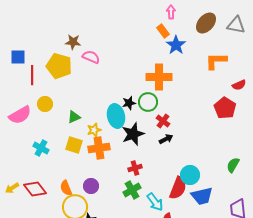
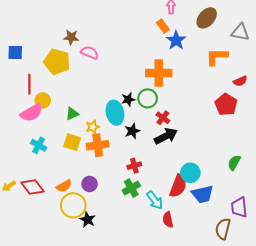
gray triangle: (236, 25) -> (240, 32), moved
red line: (32, 75) -> (29, 84), moved
pink semicircle: (20, 115) -> (31, 113), moved
black star: (133, 134) -> (132, 131), size x0.7
black arrow: (166, 139) -> (166, 136), size x1.6
orange semicircle: (66, 188) -> (64, 186), turned -98

